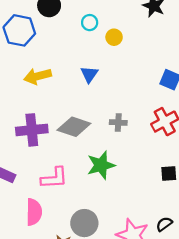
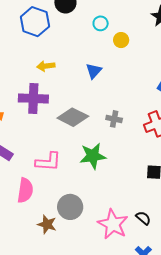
yellow arrow: (38, 76) -> (46, 66), size x0.7
purple cross: (32, 130) -> (33, 98), moved
black semicircle: (164, 224) -> (143, 218), turned 70

